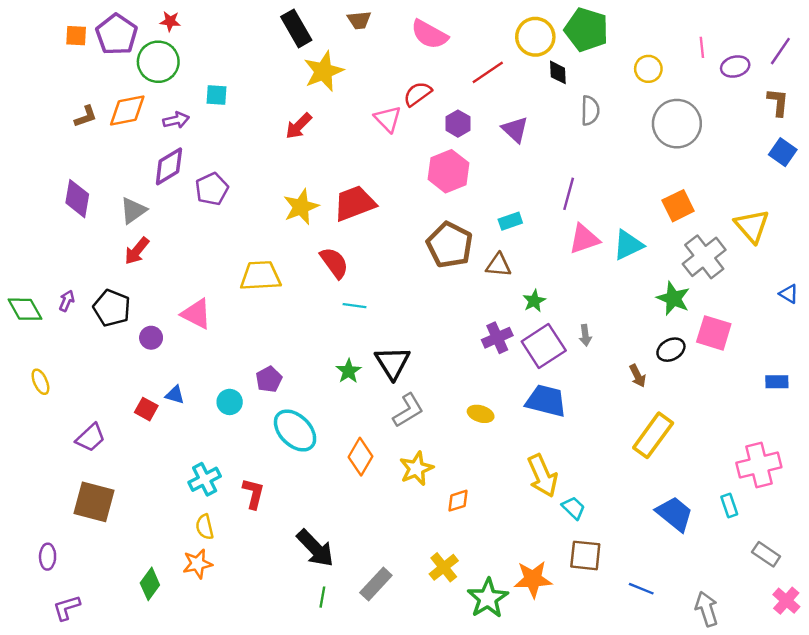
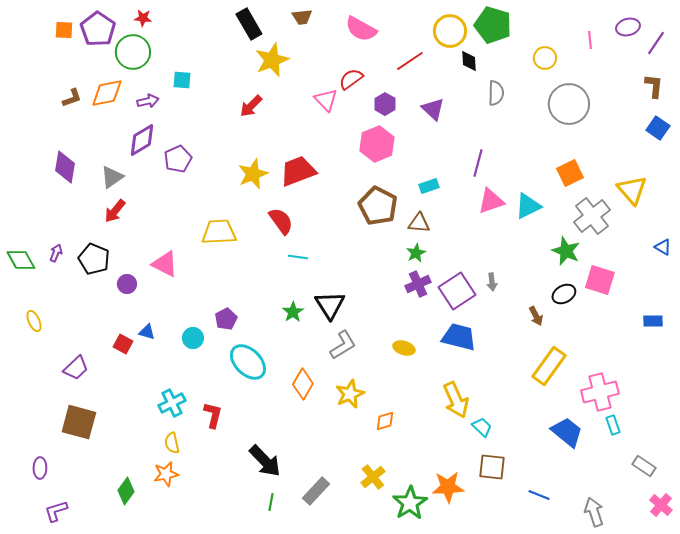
purple ellipse: (735, 66) -> (628, 27), moved
green star: (534, 301) -> (416, 253), moved
pink cross: (759, 465) -> (600, 392), moved

